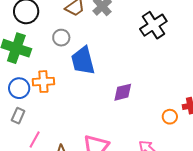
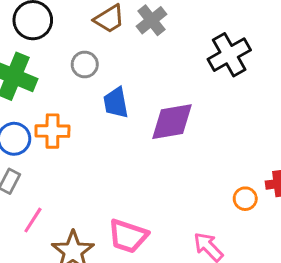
blue trapezoid: (83, 61) -> (116, 103), size x0.7
purple diamond: (123, 92) -> (172, 122), moved, size x1.4

